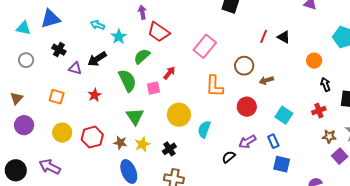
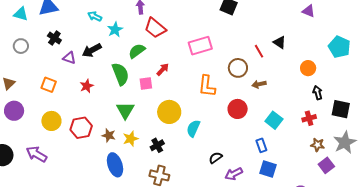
red line: (264, 36) -> (259, 51), moved, turned -56
pink rectangle: (205, 46) -> (200, 46), turned 30
purple arrow: (247, 142) -> (234, 174), moved

